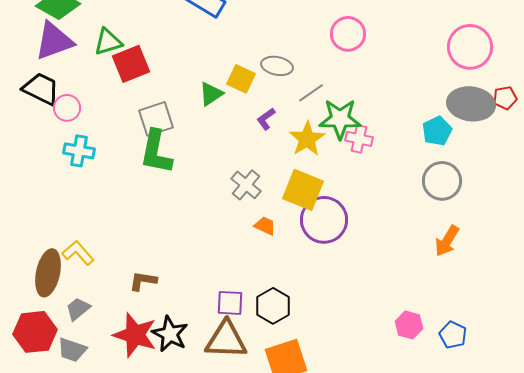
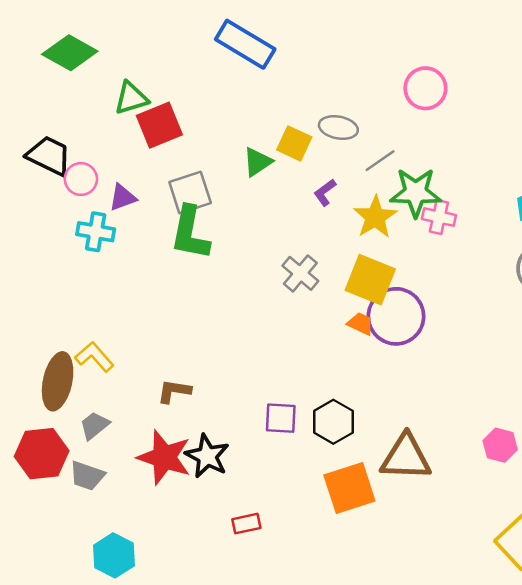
purple triangle: (54, 41) -> (123, 197), moved, size x0.6
orange trapezoid: (265, 226) -> (360, 324), moved
brown triangle: (226, 340) -> (406, 457), moved

